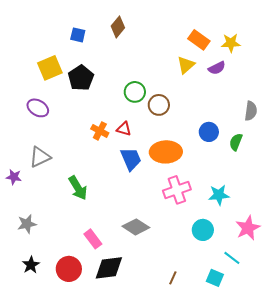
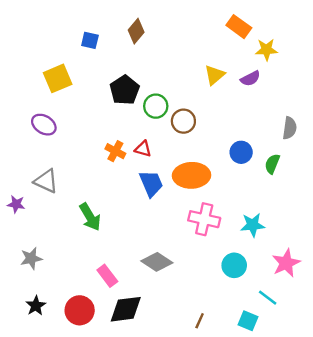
orange rectangle: (199, 40) -> (239, 27), moved
black pentagon: (81, 78) -> (125, 90), moved
gray triangle: (40, 157) -> (46, 181), turned 50
pink cross: (177, 190) -> (204, 219), turned 32

